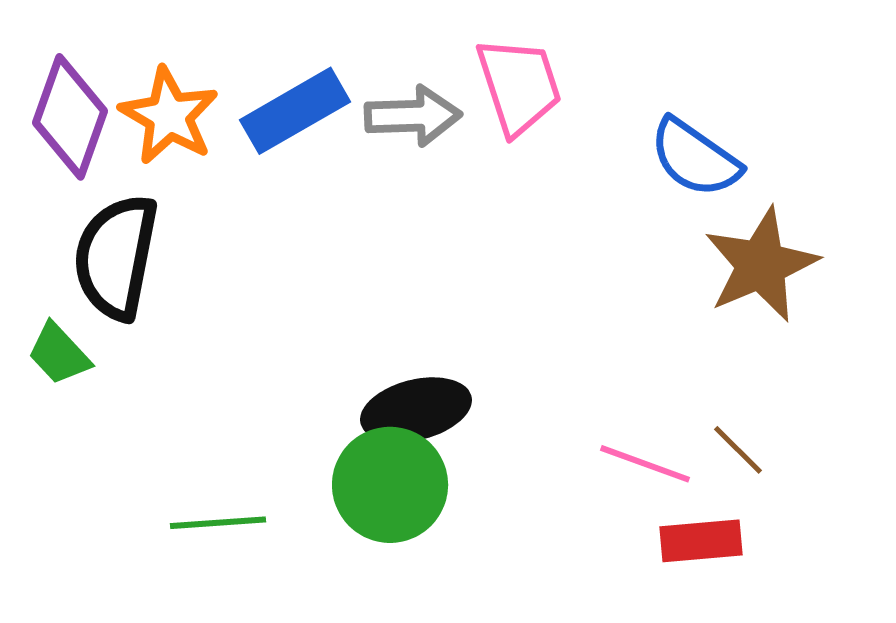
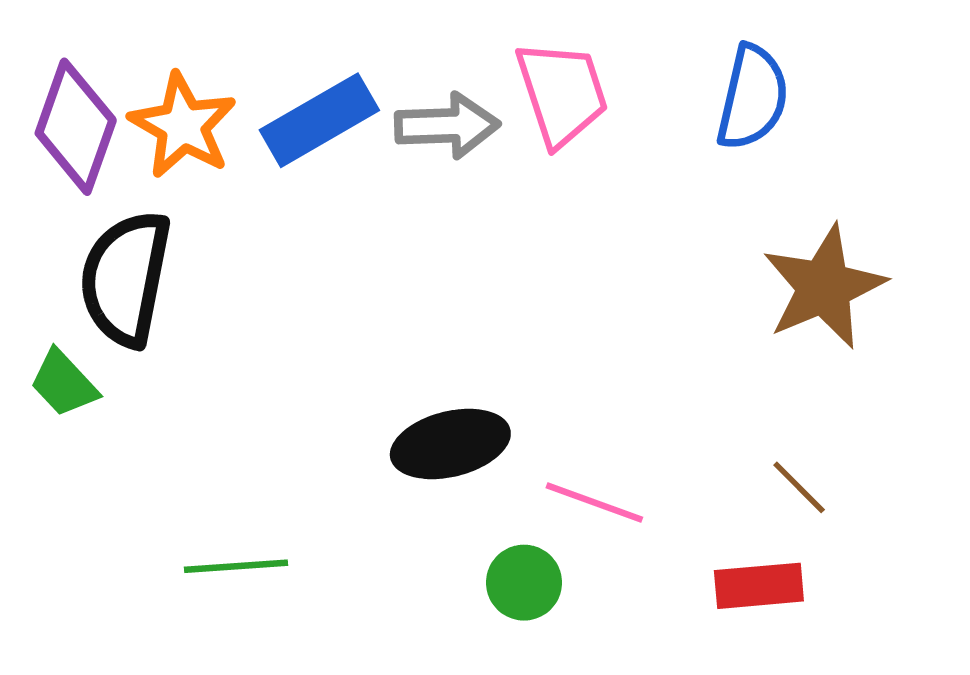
blue semicircle: (695, 158) -> (752, 97), moved, turned -112
pink line: (645, 464) -> (594, 502), moved
green circle: (390, 485) -> (524, 583), moved, size x0.6

